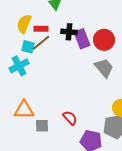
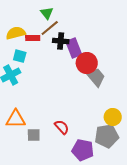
yellow semicircle: (24, 24) -> (16, 33), turned 54
red circle: (104, 40) -> (87, 63), moved
brown line: (41, 43) -> (50, 28), moved

